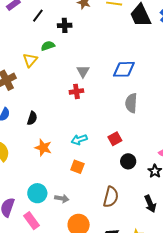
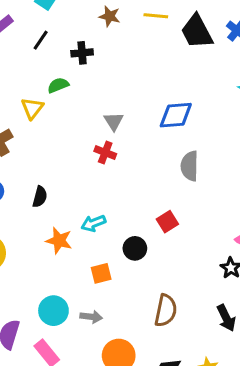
red cross: (76, 91) -> (105, 153), turned 32
cyan arrow: (79, 140) -> (93, 223), moved
black circle: (128, 161) -> (135, 248), moved
orange square: (77, 167) -> (101, 273), moved, turned -32

